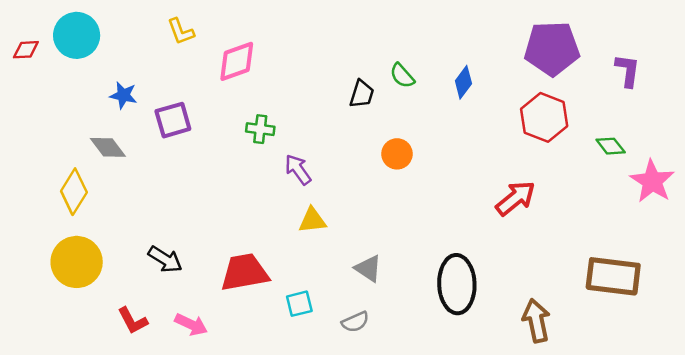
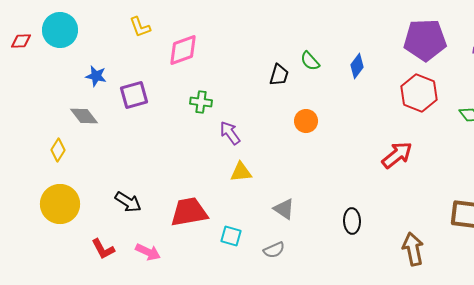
yellow diamond: (74, 192) -> (58, 150), size x0.7
black ellipse: (457, 284) -> (352, 221), size x0.6
cyan square: (299, 304) -> (231, 236), turned 30

